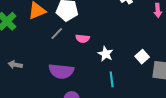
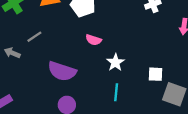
gray line: (57, 34) -> (34, 37), moved
white square: (142, 57) -> (156, 74), turned 32

